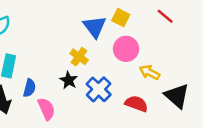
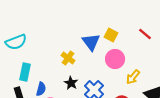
yellow cross: (79, 57) -> (68, 58), moved
yellow arrow: (149, 72) -> (133, 77), turned -77

